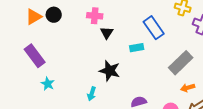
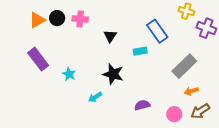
pink cross: (95, 16) -> (80, 19), moved
cyan star: (48, 84) -> (69, 74), moved
cyan arrow: (92, 94) -> (95, 97), turned 40

